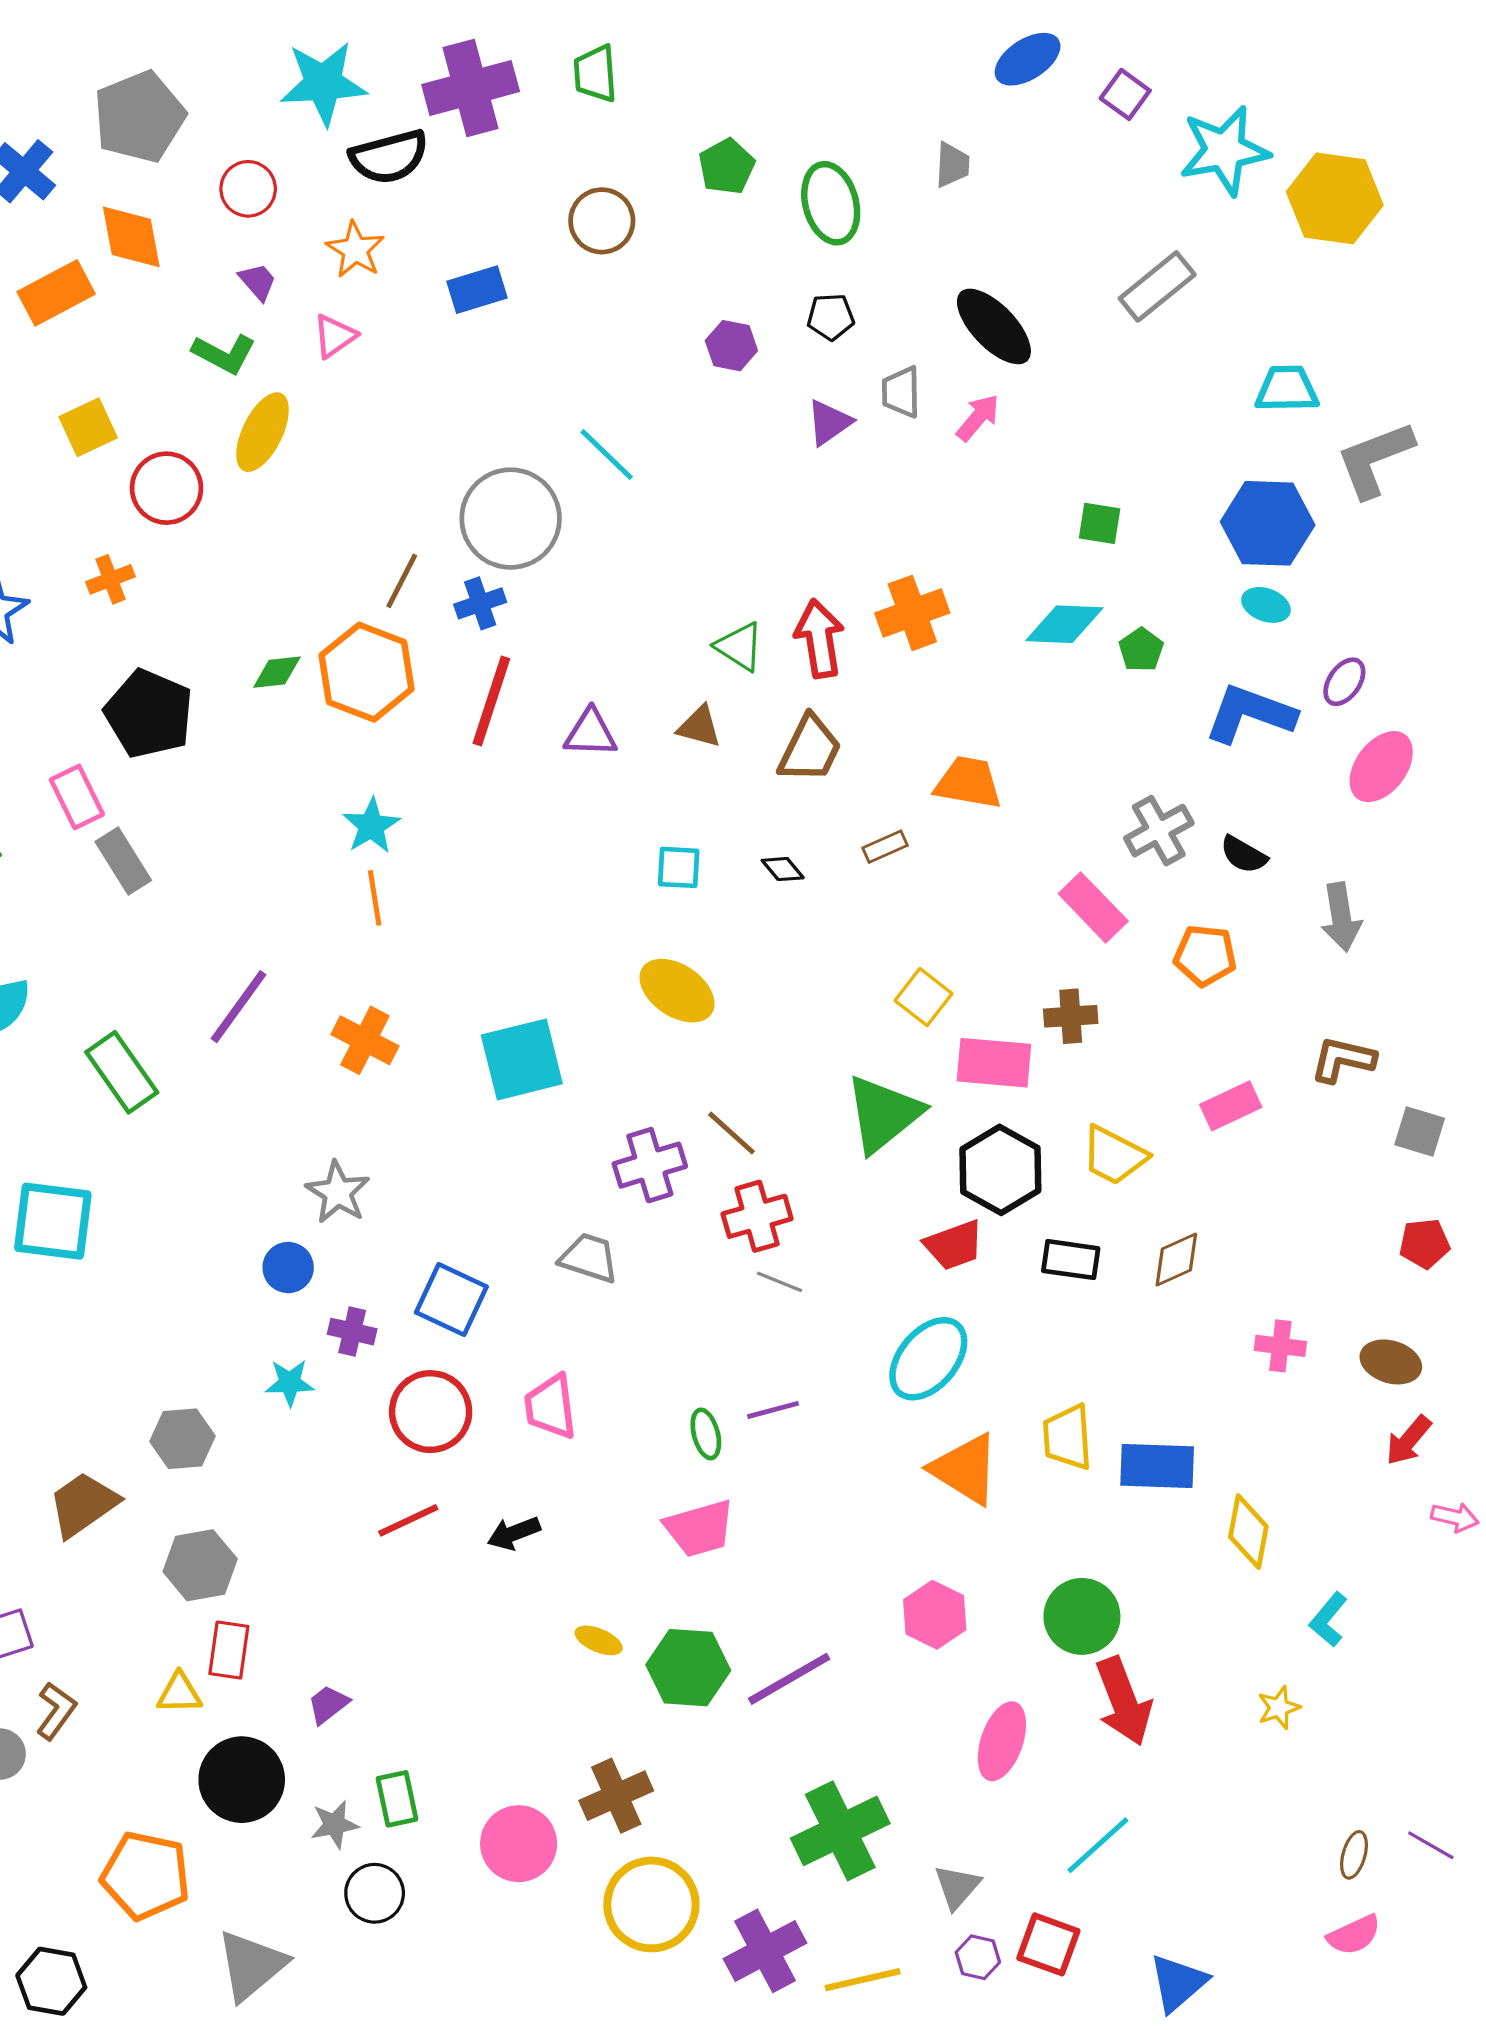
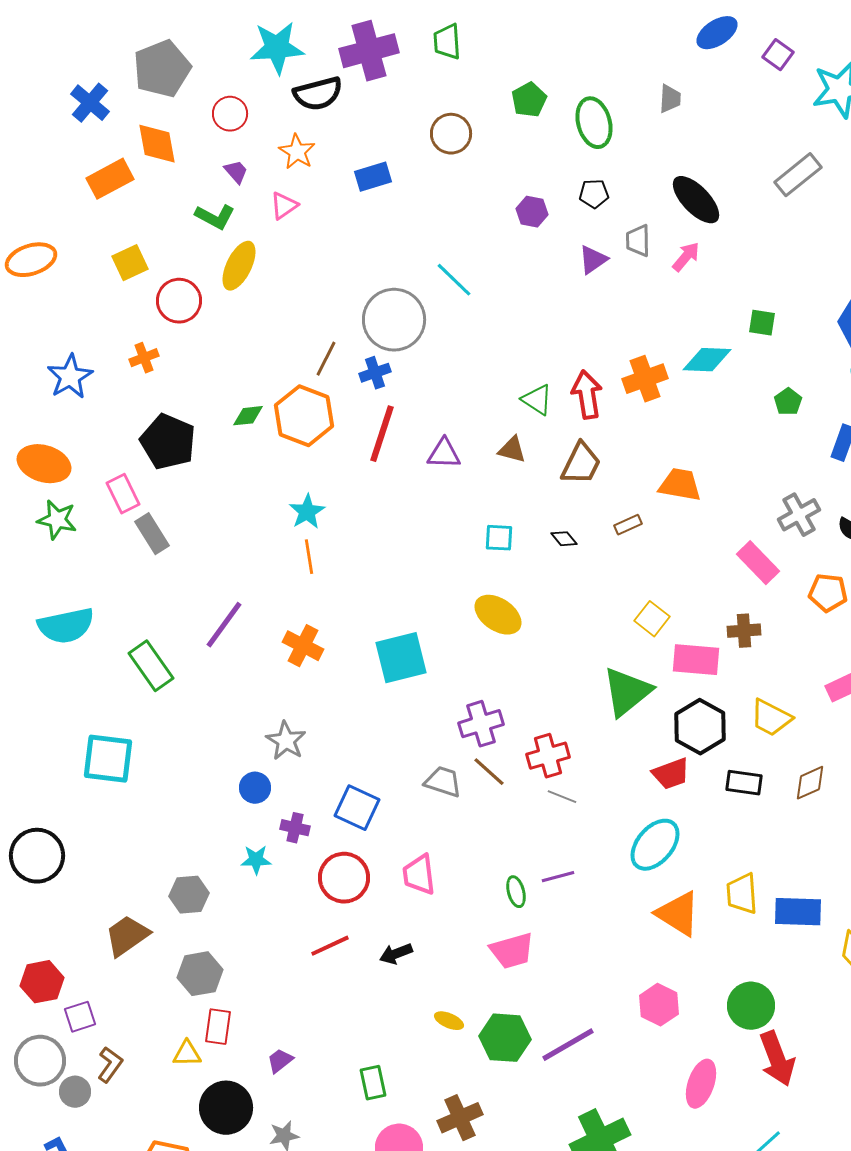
cyan diamond: (1064, 624) -> (707, 360), moved
brown line: (731, 1133) -> (489, 772), moved
green rectangle: (397, 1799) -> (373, 1083), moved

